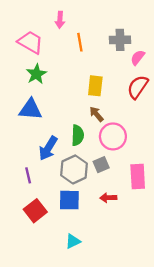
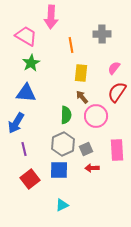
pink arrow: (60, 20) -> (51, 17), size x1.6
orange line: (80, 42) -> (71, 45), moved
pink semicircle: (138, 58) -> (114, 68), moved
red semicircle: (138, 87) -> (117, 92), moved
blue arrow: (48, 148) -> (16, 123), moved
gray square: (101, 165) -> (86, 149), moved

